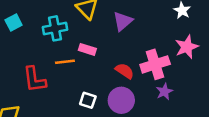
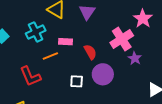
red semicircle: (125, 71) -> (90, 52), moved, turned 42

